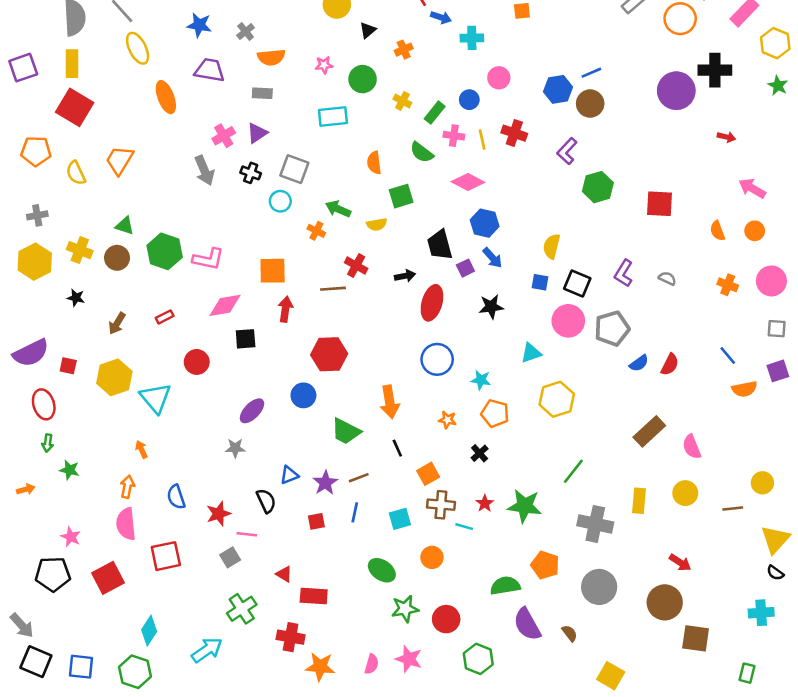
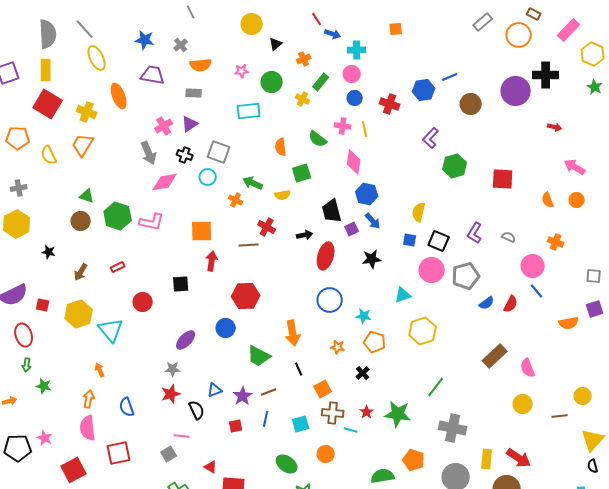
pink circle: (499, 78) -> (352, 74), moved
brown circle: (590, 104) -> (471, 104), moved
green rectangle: (435, 113) -> (321, 82), moved
red cross: (514, 133) -> (390, 104), moved
pink diamond: (468, 182) -> (354, 162), turned 70
yellow cross: (80, 250) -> (87, 112), moved
pink circle: (771, 281) -> (533, 266), moved
pink diamond: (225, 305) -> (165, 182), moved
blue line: (728, 356) -> (537, 291), moved
yellow rectangle: (639, 501) -> (487, 459), moved
red star: (219, 514) -> (171, 394), moved
red arrow: (680, 563) -> (519, 458), size x1.4
black semicircle: (775, 573) -> (593, 466), turned 40
black pentagon: (53, 574) -> (18, 448), moved

